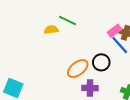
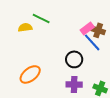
orange ellipse: (78, 69) -> (30, 74), moved
purple cross: (90, 88) -> (74, 84), moved

